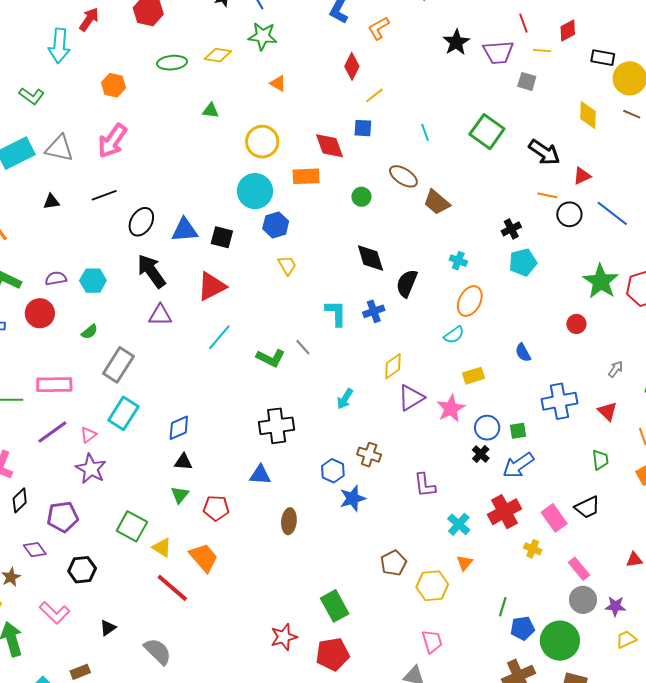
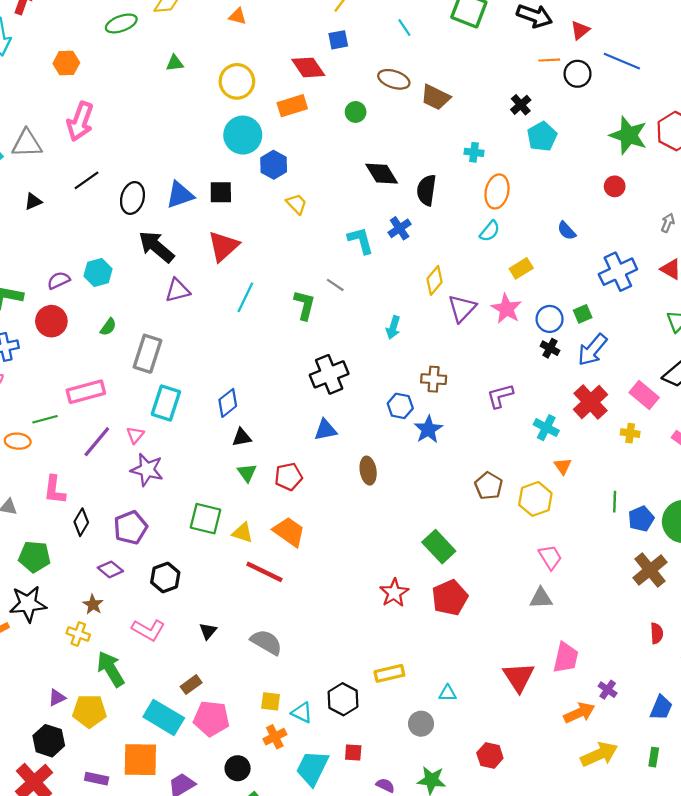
green L-shape: (271, 358) -> (305, 305), turned -88
purple L-shape: (425, 485) -> (500, 396), turned 96

